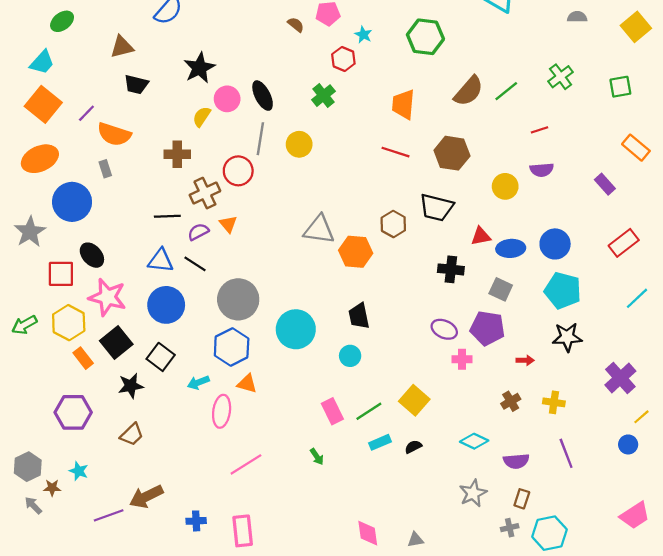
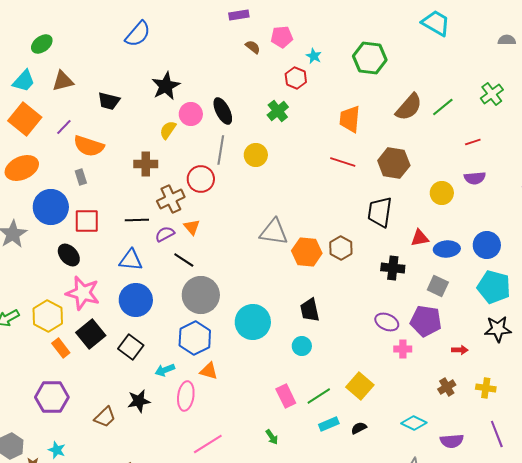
brown triangle: (122, 47) -> (63, 81), moved
black trapezoid: (436, 207) -> (380, 212), turned 84
brown hexagon: (393, 224) -> (341, 248), moved
black line: (195, 264) -> (184, 260), moved
red square: (61, 274) -> (87, 221), moved
black star: (131, 386) -> (139, 401), moved

